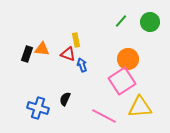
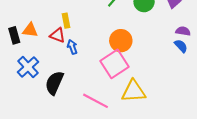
black rectangle: (27, 54) -> (14, 35), turned -35
black semicircle: (65, 99) -> (54, 83), size x1.6
blue cross: (38, 108) -> (28, 67), moved, turned 30

